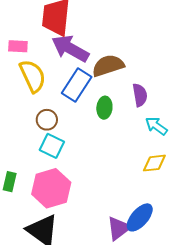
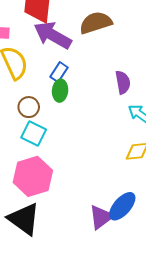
brown semicircle: (108, 66) -> (96, 23), moved
blue rectangle: (77, 85) -> (59, 72), size x0.6
green ellipse: (104, 108) -> (60, 91), moved

